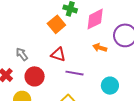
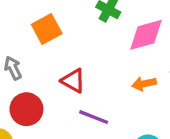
orange square: (56, 24) -> (47, 29), moved
orange arrow: (100, 48) -> (144, 84), turned -40

